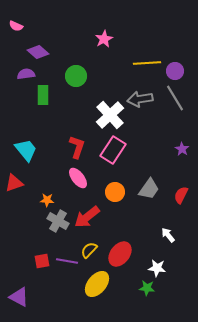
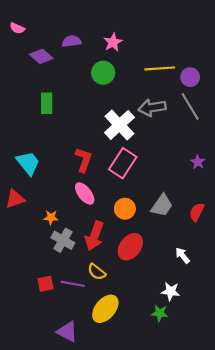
purple semicircle: (26, 74) -> (72, 41), moved
green circle: (76, 76) -> (103, 73), moved
red arrow: (87, 217) -> (94, 236), turned -32
yellow semicircle: (89, 250) -> (97, 272), turned -96
red ellipse: (120, 254) -> (130, 247), moved
purple triangle: (19, 297) -> (67, 332), moved

